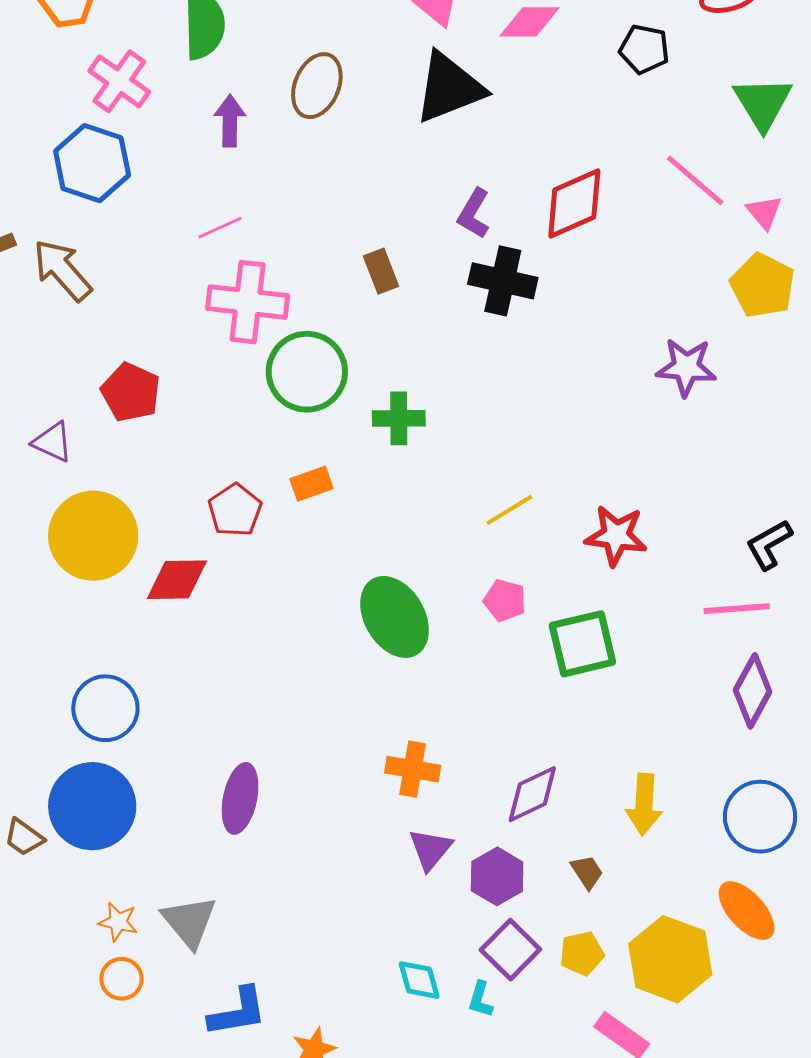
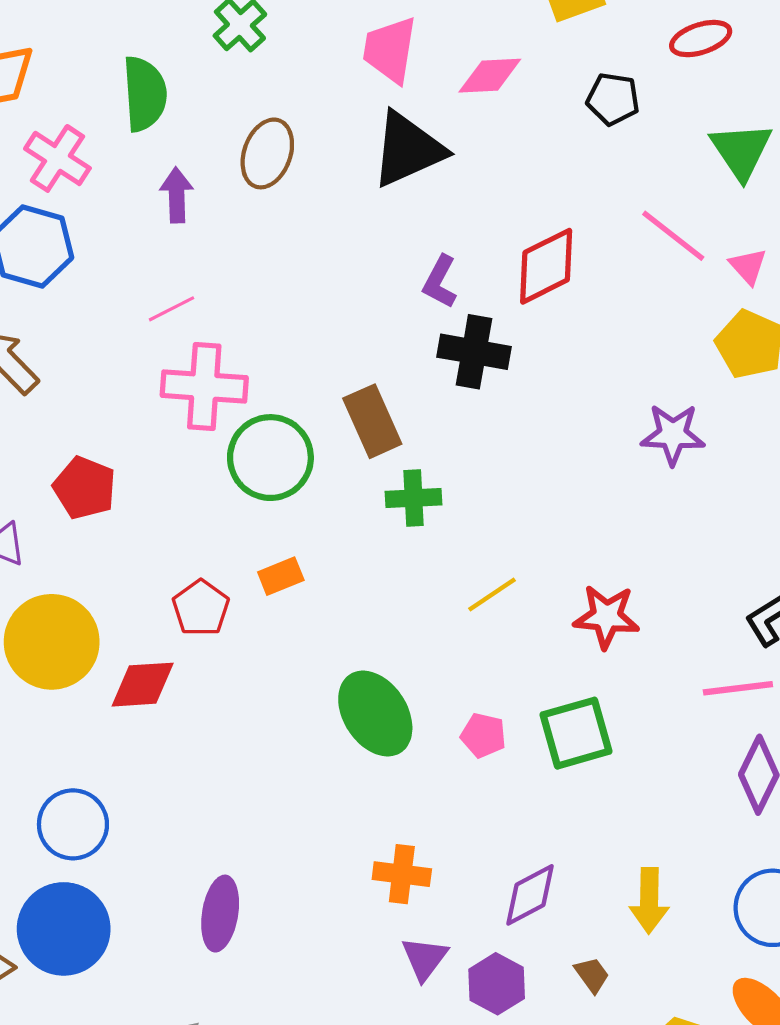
brown rectangle: (381, 271) -> (372, 421), moved, size x1.5
green cross: (399, 418) -> (414, 498), moved
pink pentagon: (505, 600) -> (483, 735), moved

